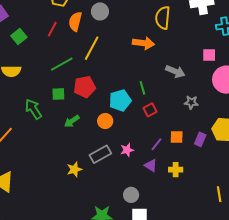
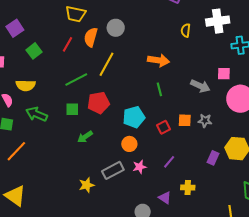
yellow semicircle: (163, 18) -> (186, 30), moved, size x0.6
gray arrow: (175, 71) -> (200, 86), moved
green line: (142, 88) -> (159, 89), moved
green arrow: (33, 109) -> (37, 114), moved, turned -35
orange circle: (105, 121) -> (129, 144), moved
orange square: (177, 137) -> (185, 120), moved
purple triangle: (151, 165) -> (165, 198), moved

